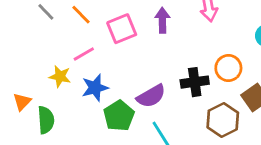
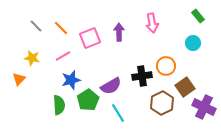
yellow star: (60, 76) -> (32, 58), moved
orange triangle: (22, 102) -> (19, 79), moved
green semicircle: (46, 120) -> (59, 105), moved

